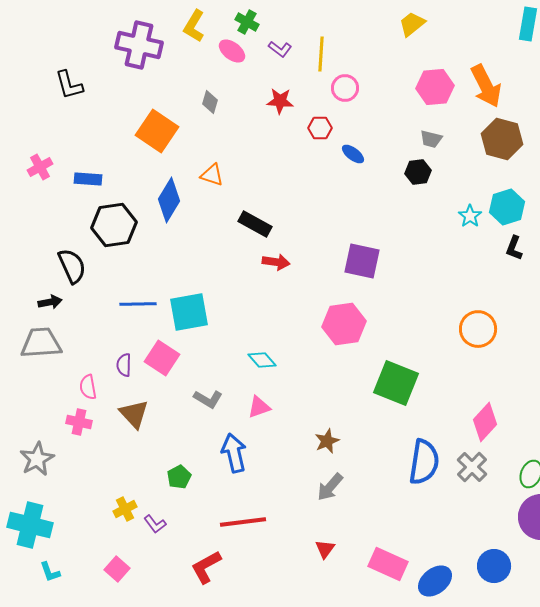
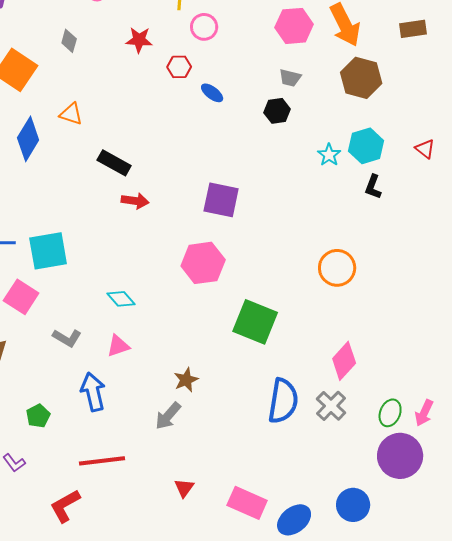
gray arrow: (330, 487) -> (168, 416), moved

